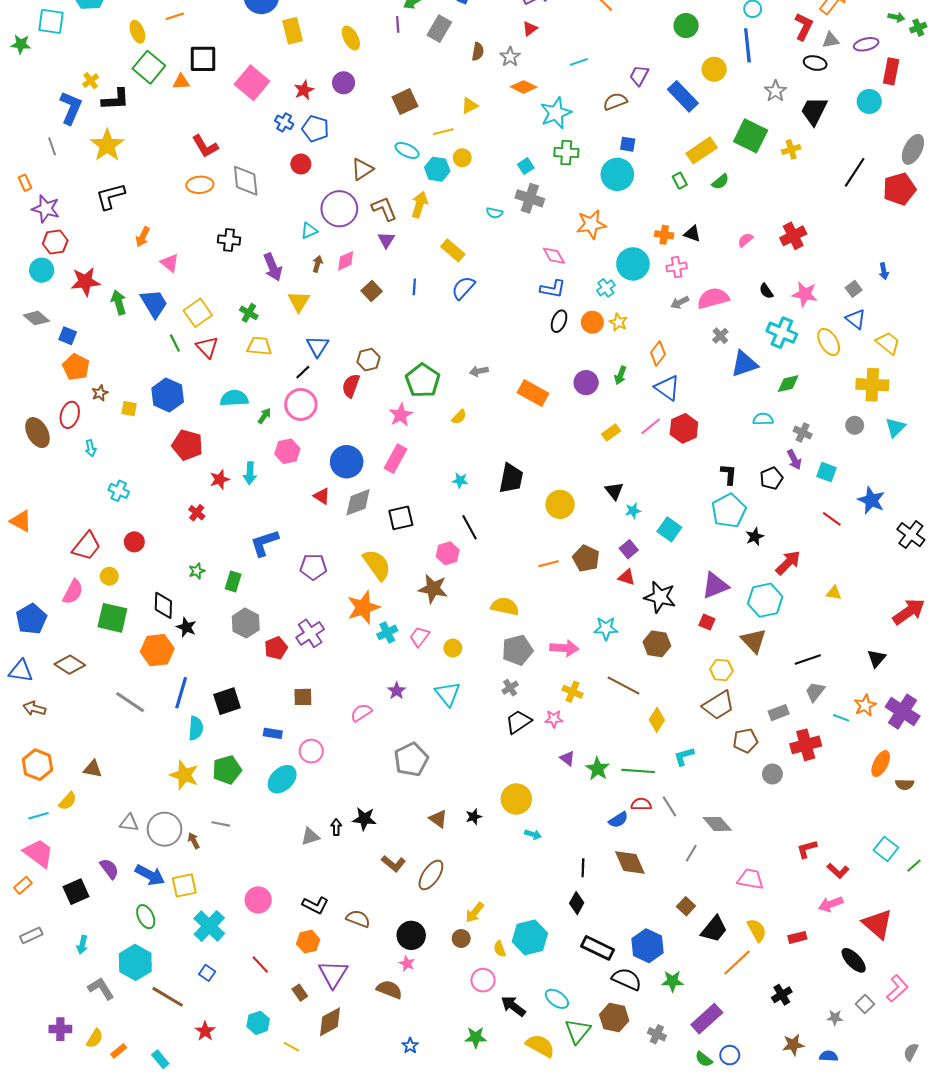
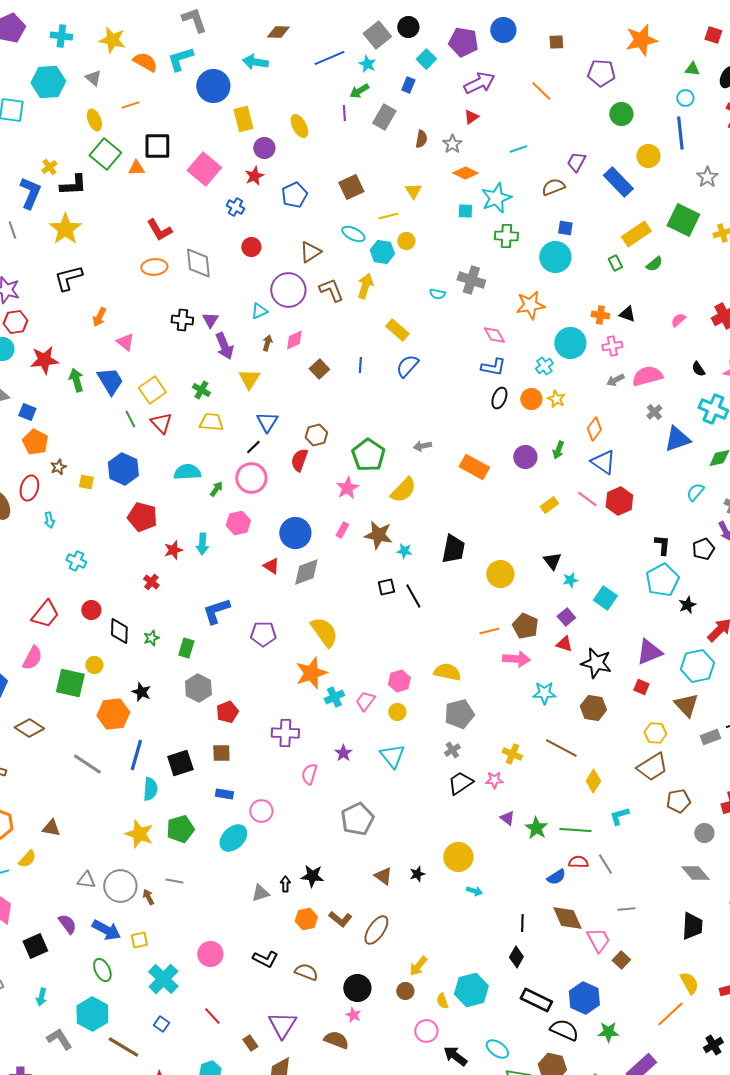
purple circle: (344, 83) -> (264, 148), moved
yellow triangle: (469, 106) -> (413, 191), turned -36
blue pentagon: (315, 129) -> (294, 195), moved, turned 30
cyan square: (526, 166) -> (465, 211), moved, turned 35
purple triangle: (386, 240) -> (210, 320), moved
yellow semicircle: (459, 417) -> (403, 490), size x1.8
cyan semicircle: (763, 419) -> (695, 492), turned -48
pink line: (651, 426) -> (587, 499), turned 75
pink rectangle: (396, 459) -> (342, 530), size x0.6
black square: (401, 518) -> (386, 587), moved, size x0.7
pink hexagon: (448, 553) -> (399, 681), moved
yellow circle: (109, 576) -> (94, 665), moved
brown star: (433, 589) -> (378, 535), moved
black diamond: (163, 605) -> (119, 631), moved
purple cross: (310, 633) -> (285, 733), moved, turned 36
pink arrow: (564, 648) -> (516, 659), moved
brown square: (303, 697) -> (221, 753), moved
pink semicircle: (361, 713) -> (309, 774), turned -40
gray rectangle: (779, 713) -> (710, 737), moved
gray diamond: (717, 824) -> (695, 873), moved
gray line: (691, 853) -> (626, 909), turned 54
pink trapezoid: (751, 879) -> (598, 940), moved, turned 52
yellow square: (184, 885) -> (139, 940), size x0.7
black trapezoid: (714, 929) -> (692, 926), moved, turned -36
orange hexagon: (308, 942) -> (306, 919), moved

